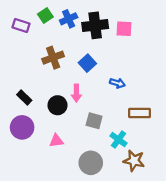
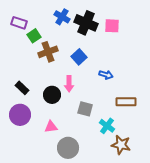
green square: (45, 16) -> (34, 36), moved
blue cross: (69, 19) -> (62, 17), turned -35
black cross: (95, 25) -> (86, 23), turned 30
gray circle: (91, 163) -> (68, 148), moved

